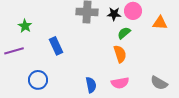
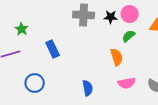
green semicircle: (124, 33) -> (129, 36), moved
pink semicircle: (120, 83) -> (127, 83), moved

